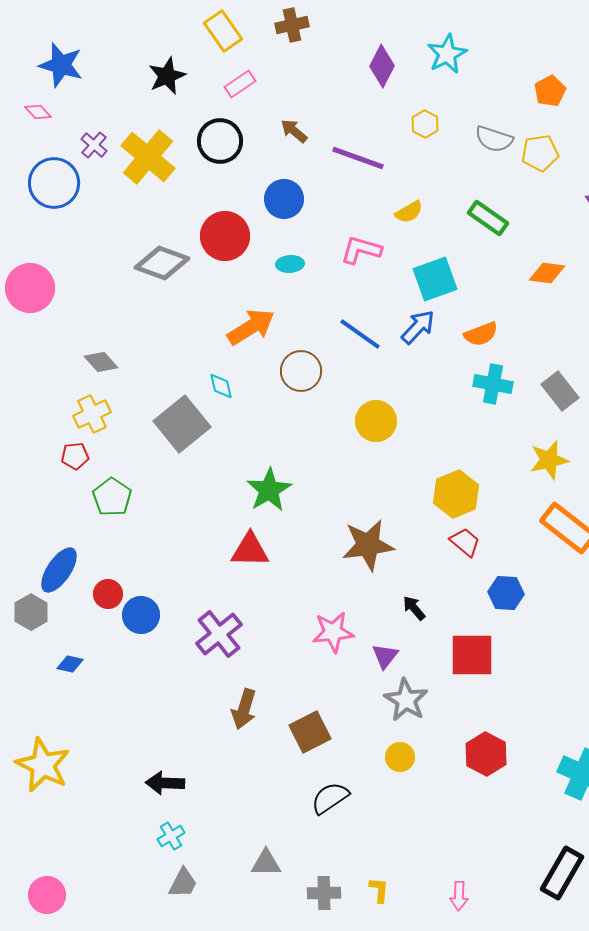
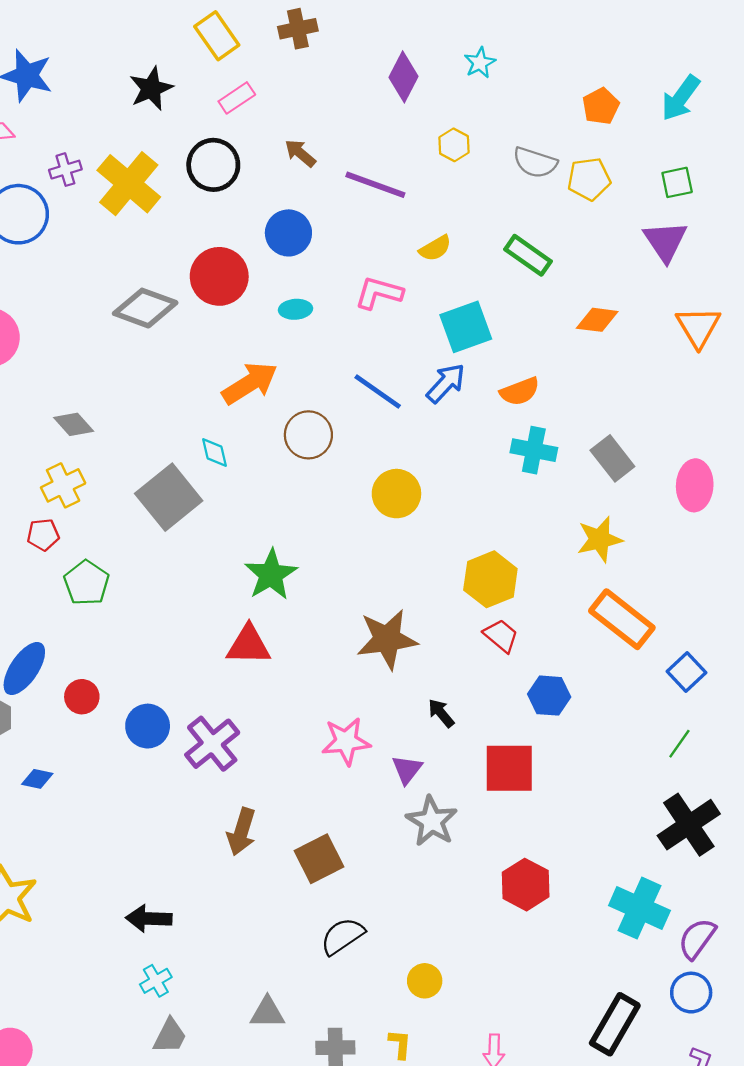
cyan star: (447, 54) -> (480, 63), size x0.7
purple cross: (94, 145) -> (65, 170), turned 32
blue circle: (141, 615) -> (148, 726), moved
yellow circle: (400, 757) -> (425, 981), moved

